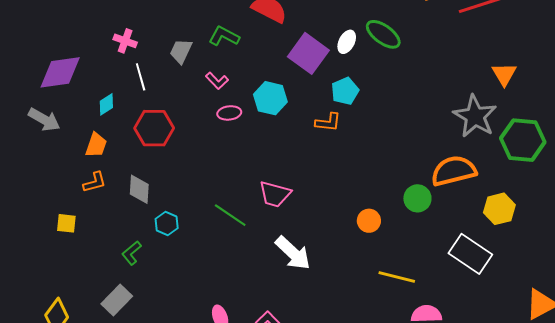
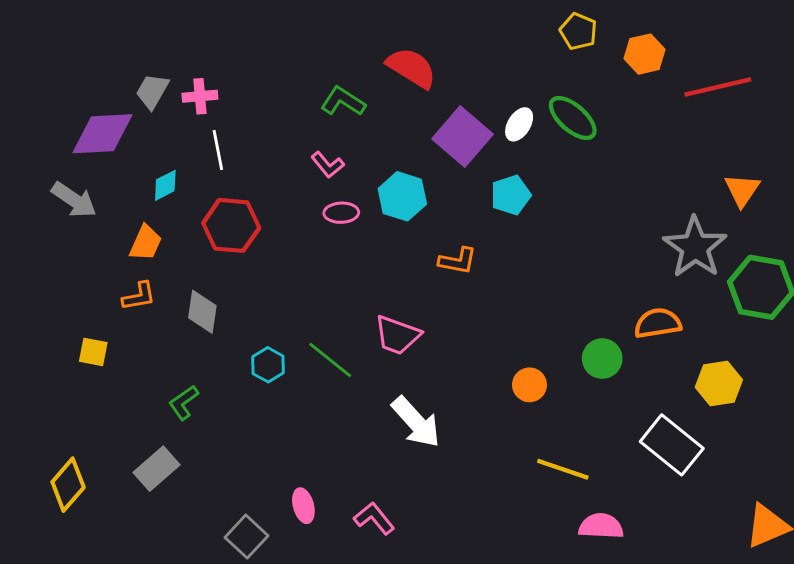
pink cross: (125, 41) -> (200, 96), turned -30
gray trapezoid: (181, 51) -> (152, 91), moved
orange L-shape: (328, 122) -> (458, 261), moved
orange semicircle: (454, 171) -> (658, 323), size x0.7
cyan hexagon: (167, 223) -> (268, 365), moved

